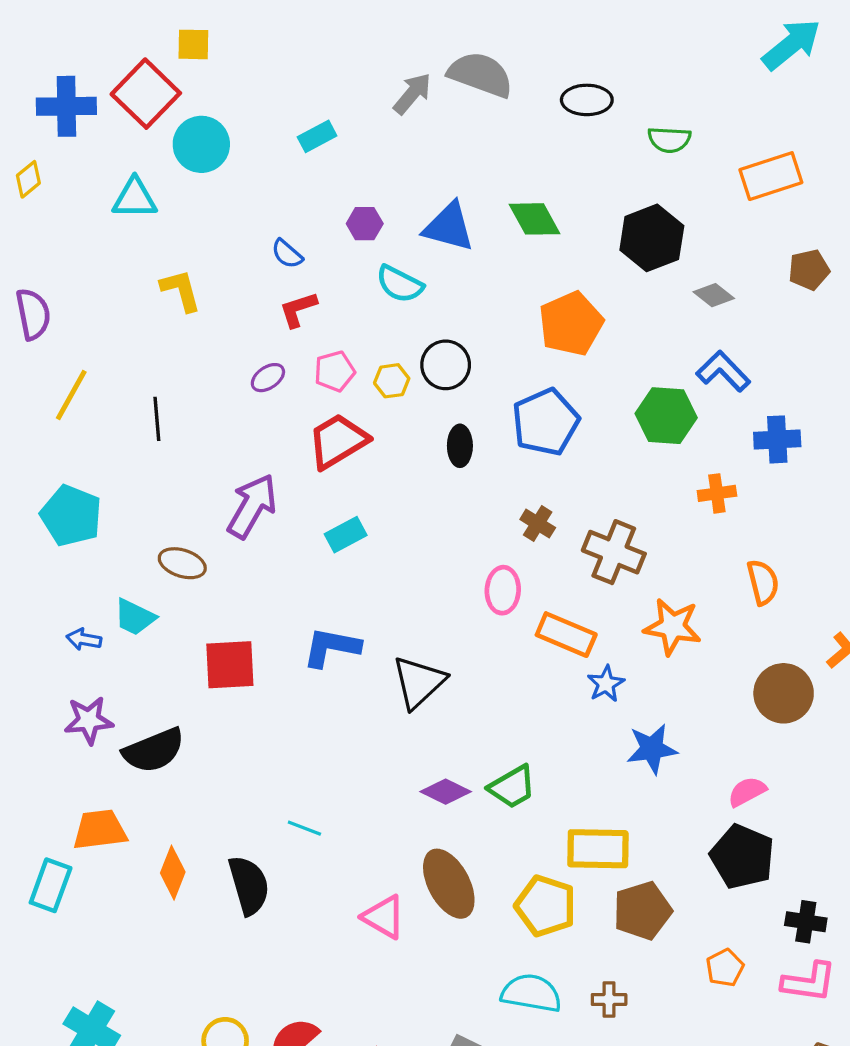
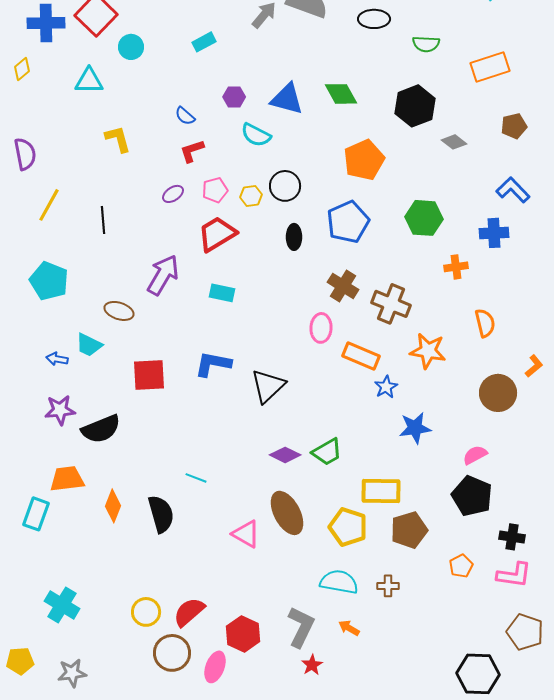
cyan circle: (201, 144) -> (131, 47), size x0.7
blue L-shape: (723, 371) -> (513, 190), moved
brown cross: (538, 524) -> (343, 286), size x1.4
cyan rectangle: (346, 535) -> (222, 293), turned 40

